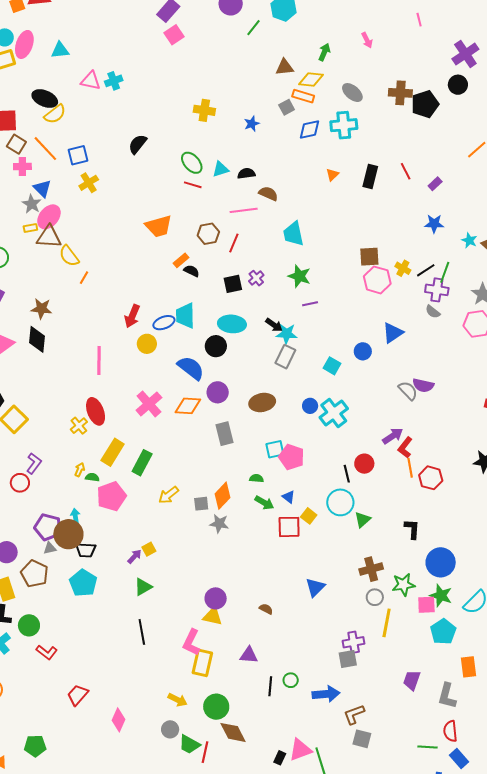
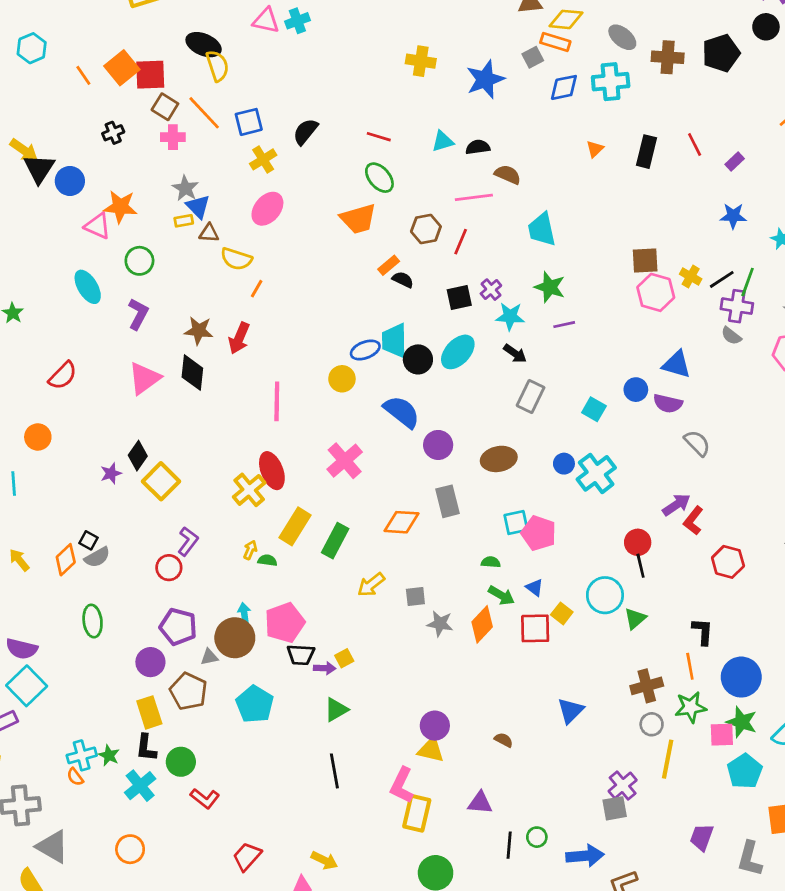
brown cross: (400, 93) -> (668, 57), moved
yellow semicircle: (55, 114) -> (217, 66), turned -70
blue star: (252, 124) -> (485, 79), size x1.8
black semicircle: (138, 144) -> (305, 132), moved
green ellipse: (192, 163) -> (379, 178), moved
red line: (193, 185) -> (379, 137), moved
blue triangle: (42, 189) -> (198, 207), moved
pink ellipse: (49, 217) -> (267, 209), moved
brown triangle: (49, 237) -> (209, 233), size x0.6
yellow semicircle: (69, 256) -> (236, 259), turned -35
red arrow: (132, 316) -> (239, 338), moved
cyan ellipse: (232, 324) -> (458, 352), turned -52
blue triangle: (393, 333) -> (677, 364), turned 50
cyan star: (287, 334) -> (510, 316), moved
black circle: (216, 346) -> (418, 359), moved
purple semicircle: (423, 385) -> (668, 403), moved
orange diamond: (188, 406) -> (402, 522), moved
yellow cross: (79, 426) -> (249, 490), size x1.4
orange line: (410, 468) -> (690, 666), moved
black line: (347, 474) -> (641, 566), moved
pink pentagon: (111, 496) -> (285, 623), moved
orange diamond: (223, 496) -> (482, 624), moved
purple pentagon: (48, 527) -> (178, 627), moved
black trapezoid: (86, 550) -> (301, 655), moved
purple arrow: (134, 556) -> (325, 668), turned 49
purple cross: (354, 642) -> (623, 786), turned -30
yellow arrow: (178, 700) -> (324, 860), moved

